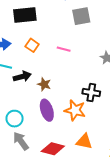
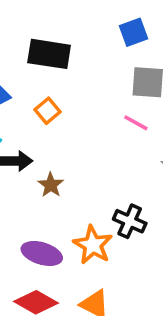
pink line: (64, 49) -> (136, 123), moved
purple ellipse: (47, 110) -> (42, 253), moved, turned -70

